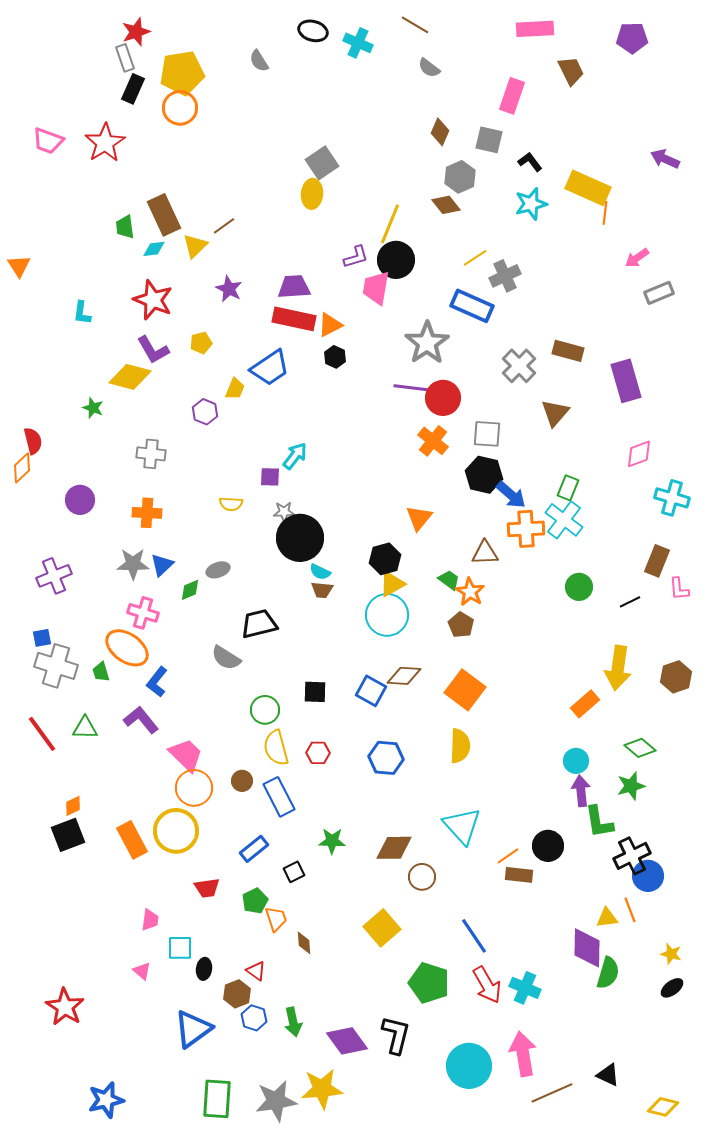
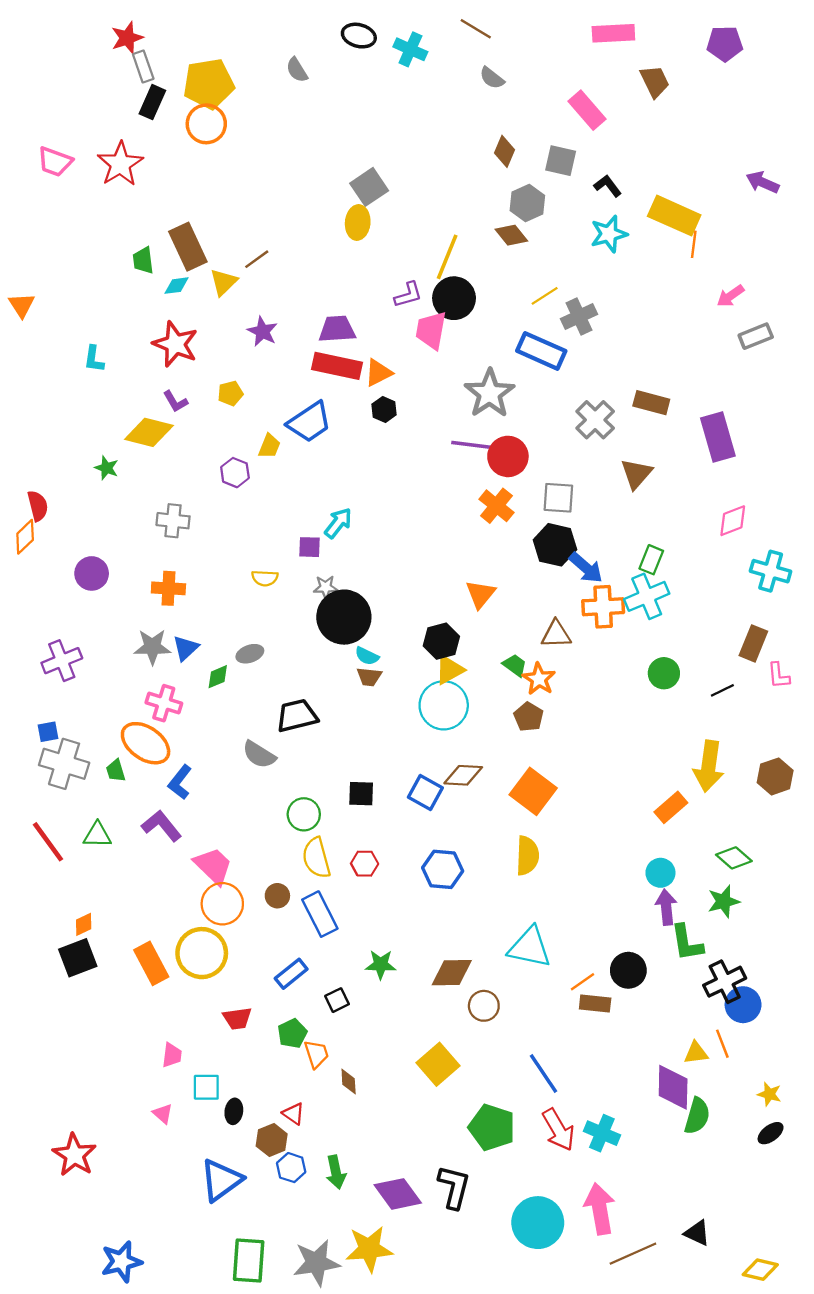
red star: (136, 32) -> (127, 38), moved
pink rectangle: (512, 96) -> (587, 110), turned -60
purple L-shape: (153, 350) -> (175, 401), size x0.7
cyan cross: (564, 520) -> (647, 596), turned 30
cyan triangle: (462, 826) -> (530, 947), turned -36

